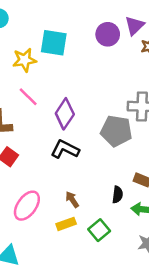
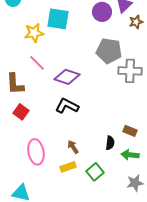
purple diamond: (65, 114) -> (67, 77), turned 75
gray pentagon: (116, 131) -> (109, 51), moved
pink ellipse: (27, 206) -> (36, 152), turned -45

